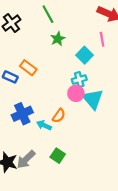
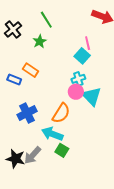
green star: (58, 39) -> (40, 41), moved
pink line: (102, 39) -> (88, 43), moved
orange semicircle: (59, 116) -> (61, 113), size x1.5
cyan arrow: (44, 125) -> (52, 134), moved, size x1.5

